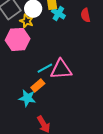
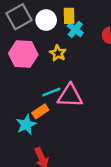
yellow star: (27, 21) -> (58, 53), moved
cyan star: (27, 98) -> (26, 125), turned 30

